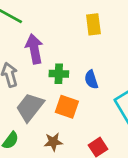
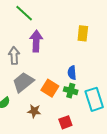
green cross: (59, 74) -> (71, 91), moved

